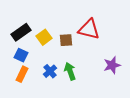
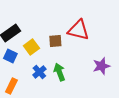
yellow square: (44, 37) -> (31, 47), moved
orange rectangle: (22, 74) -> (11, 86), moved

